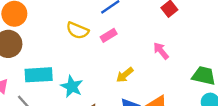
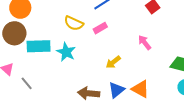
cyan rectangle: (39, 75) -> (39, 46), moved
cyan star: (72, 86) -> (66, 52), moved

